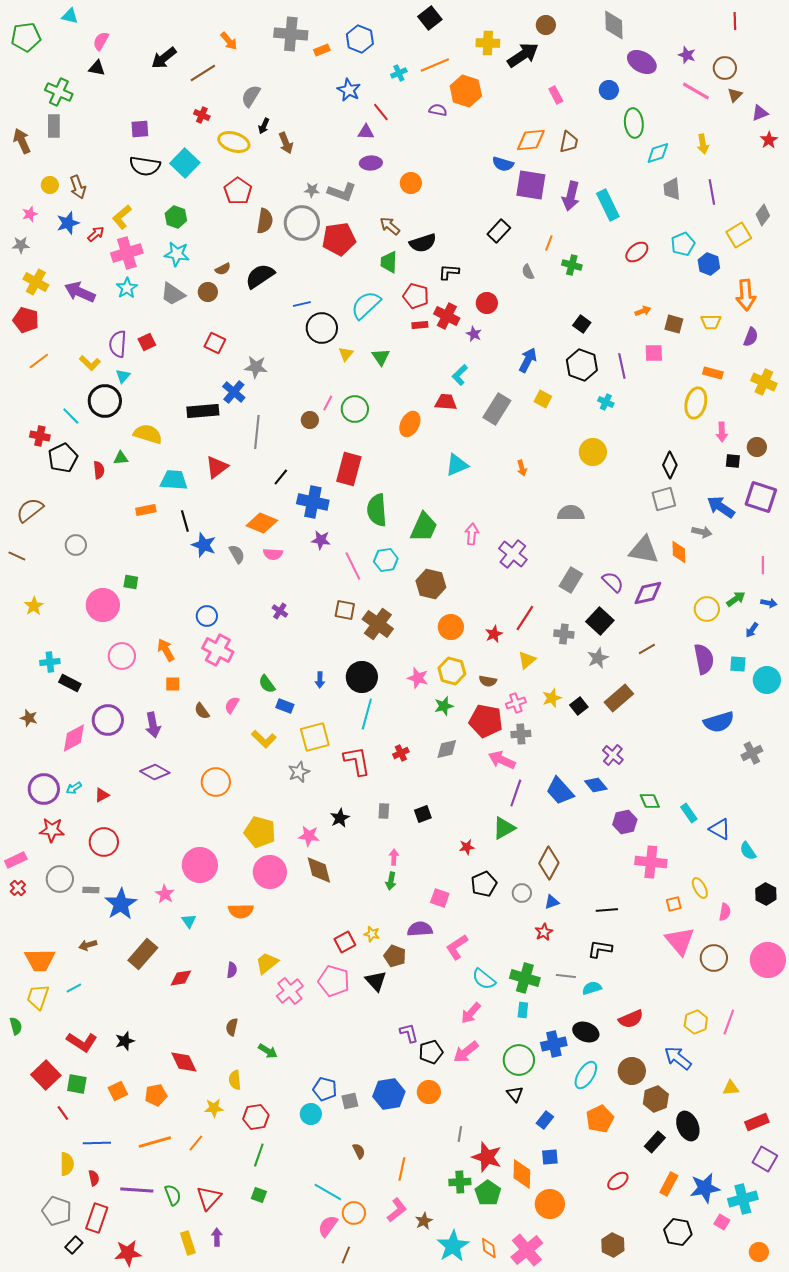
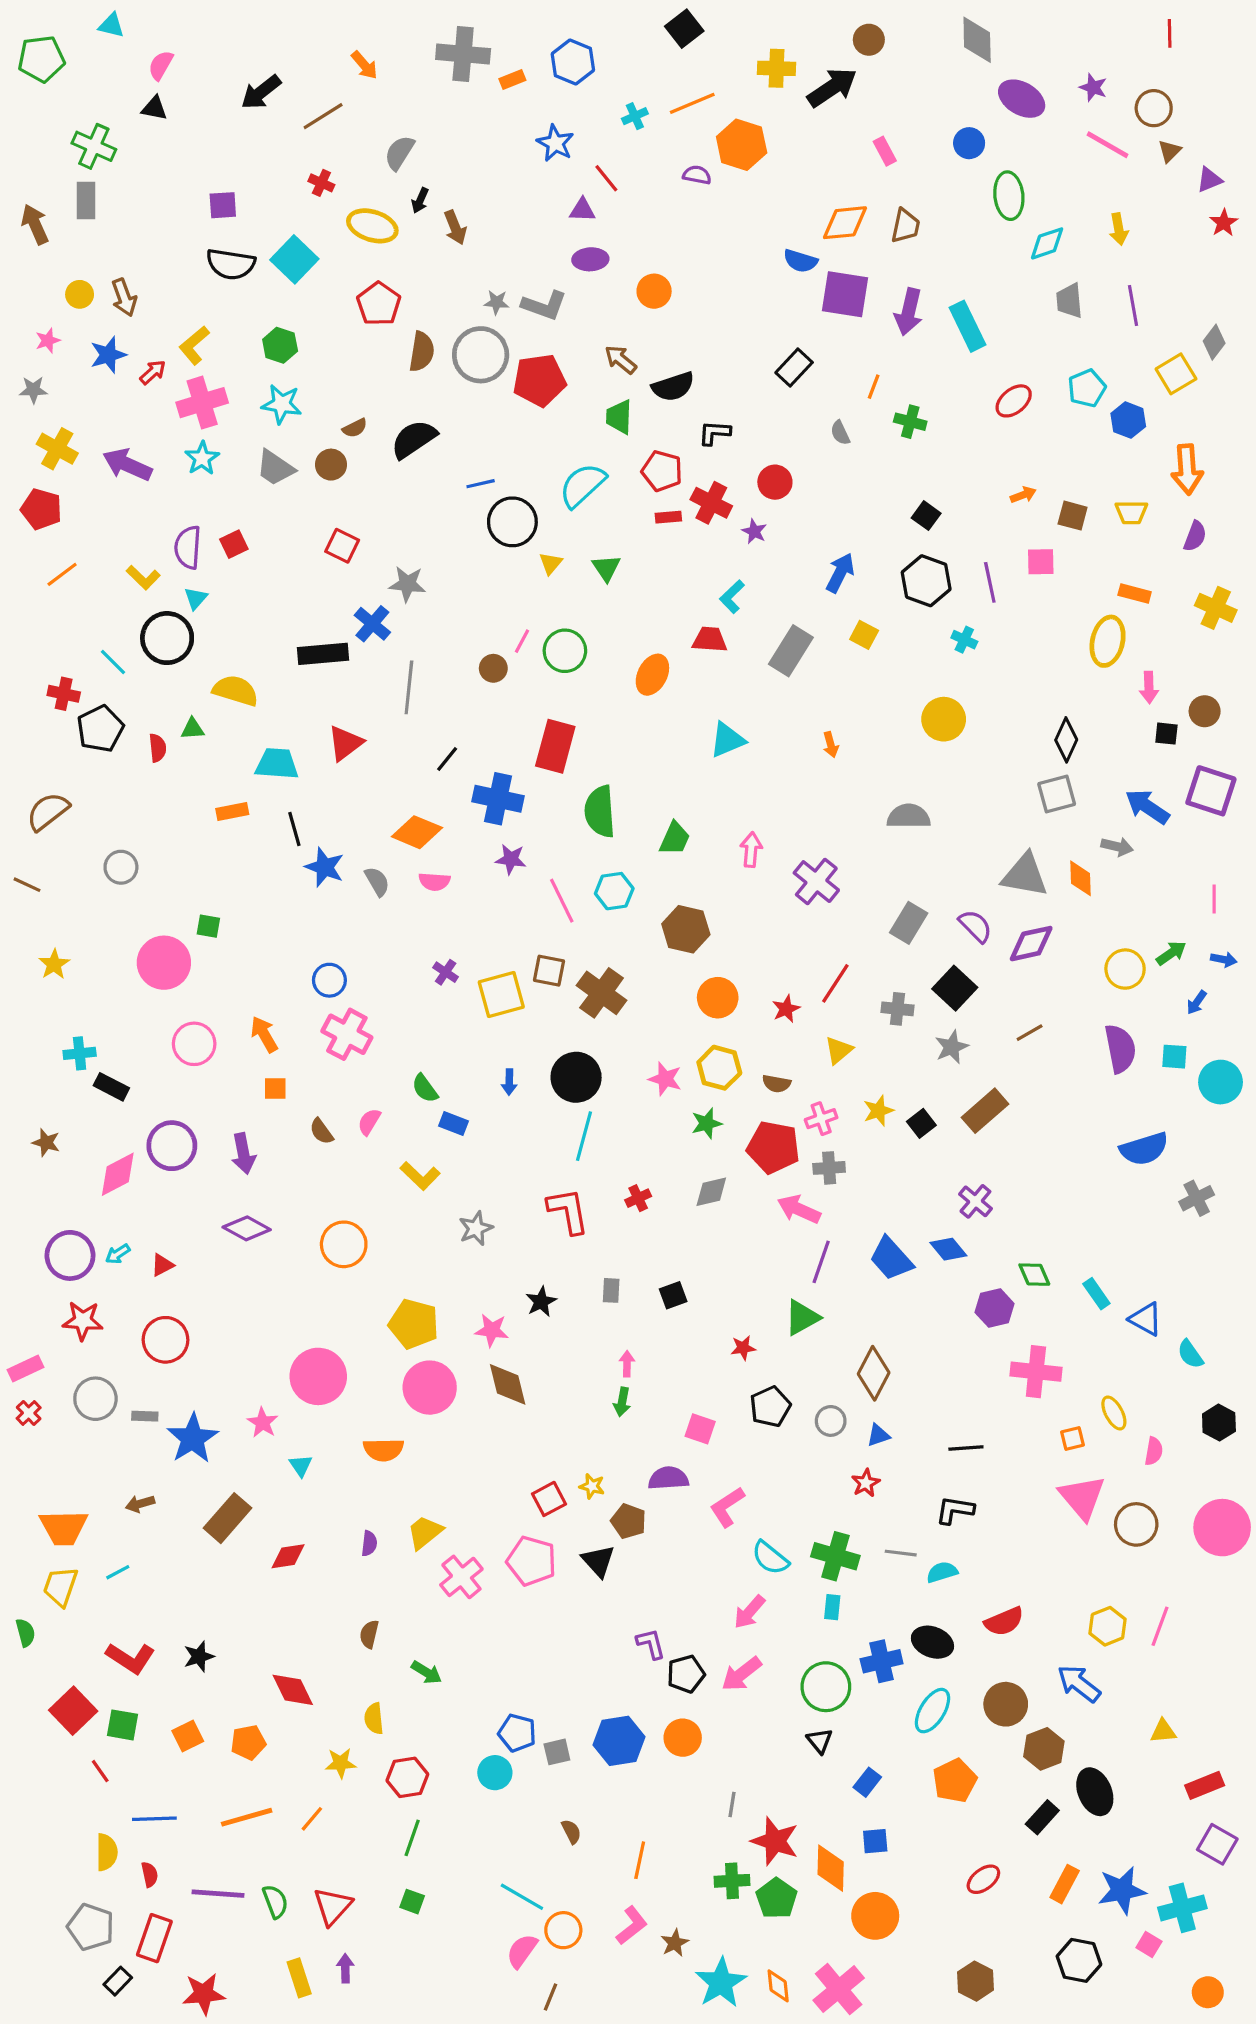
green trapezoid: (424, 527) -> (675, 839), size x0.7
yellow square: (315, 737) -> (501, 994), moved

